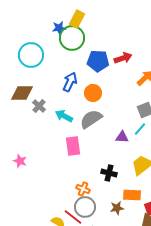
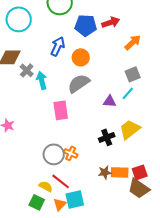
cyan arrow: (64, 116) -> (42, 80), moved, turned 48
black cross: (109, 173) -> (107, 137), moved, turned -35
orange rectangle: (132, 195) -> (120, 172), moved
gray circle: (85, 207) -> (54, 154), moved

